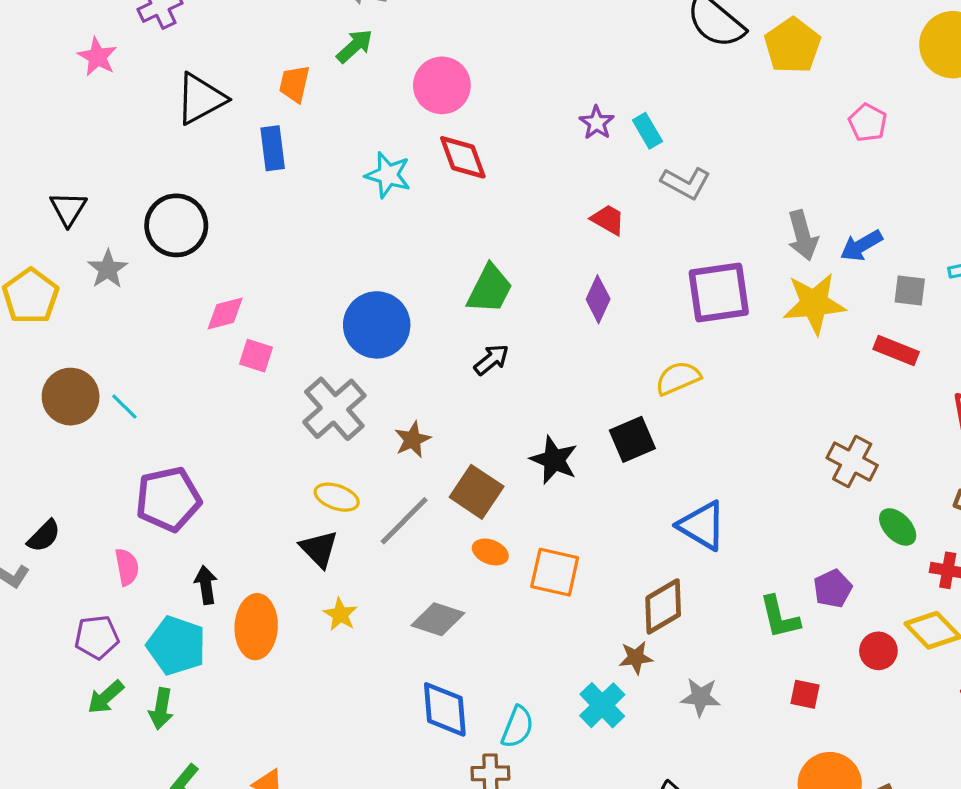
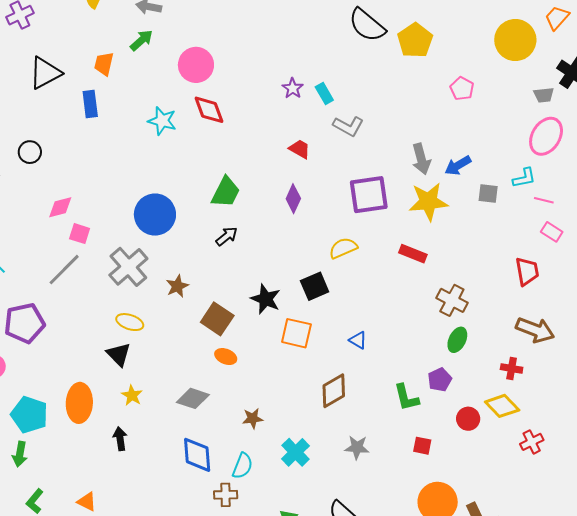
black circle: (176, 225) -> (30, 152), size x0.6
red rectangle: (896, 351) -> (413, 254), moved
gray line: (404, 521) -> (64, 270), moved
blue triangle: (702, 526) -> (358, 340), size x0.6
green ellipse: (898, 527) -> (457, 340), moved, turned 70
orange square: (555, 572) -> (296, 333), moved
black arrow: (206, 585) -> (120, 439), moved
brown star: (636, 658) -> (253, 418), moved

